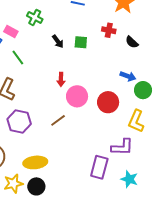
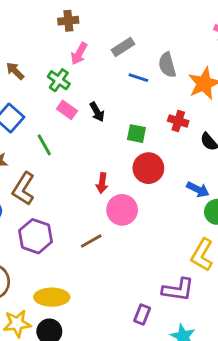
green cross: (35, 17) -> (59, 80), moved
pink rectangle: (11, 32) -> (67, 110), moved
black arrow: (58, 41) -> (97, 112), moved
red circle: (108, 102) -> (148, 168), moved
purple rectangle: (99, 167) -> (142, 314), size x0.6

